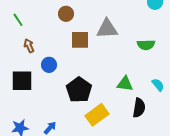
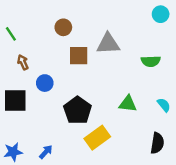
black semicircle: (139, 108) -> (157, 143), moved

